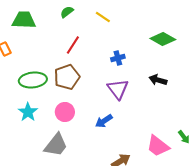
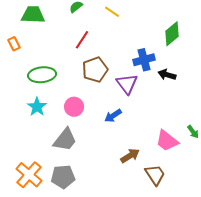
green diamond: (163, 39) -> (172, 34), turned -70
blue cross: (118, 58) -> (144, 60), moved, size x1.5
brown pentagon: (67, 77) -> (95, 70), moved

